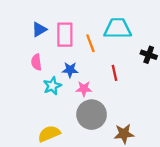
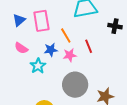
orange line: (90, 43) -> (66, 35), moved
pink semicircle: (36, 62) -> (21, 48), turned -40
pink star: (84, 89) -> (70, 55), moved

